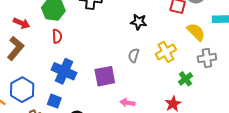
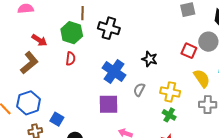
yellow cross: (166, 52) -> (170, 92), turned 30
blue cross: (64, 71) -> (114, 71), moved
green cross: (185, 79) -> (169, 115), moved, turned -32

